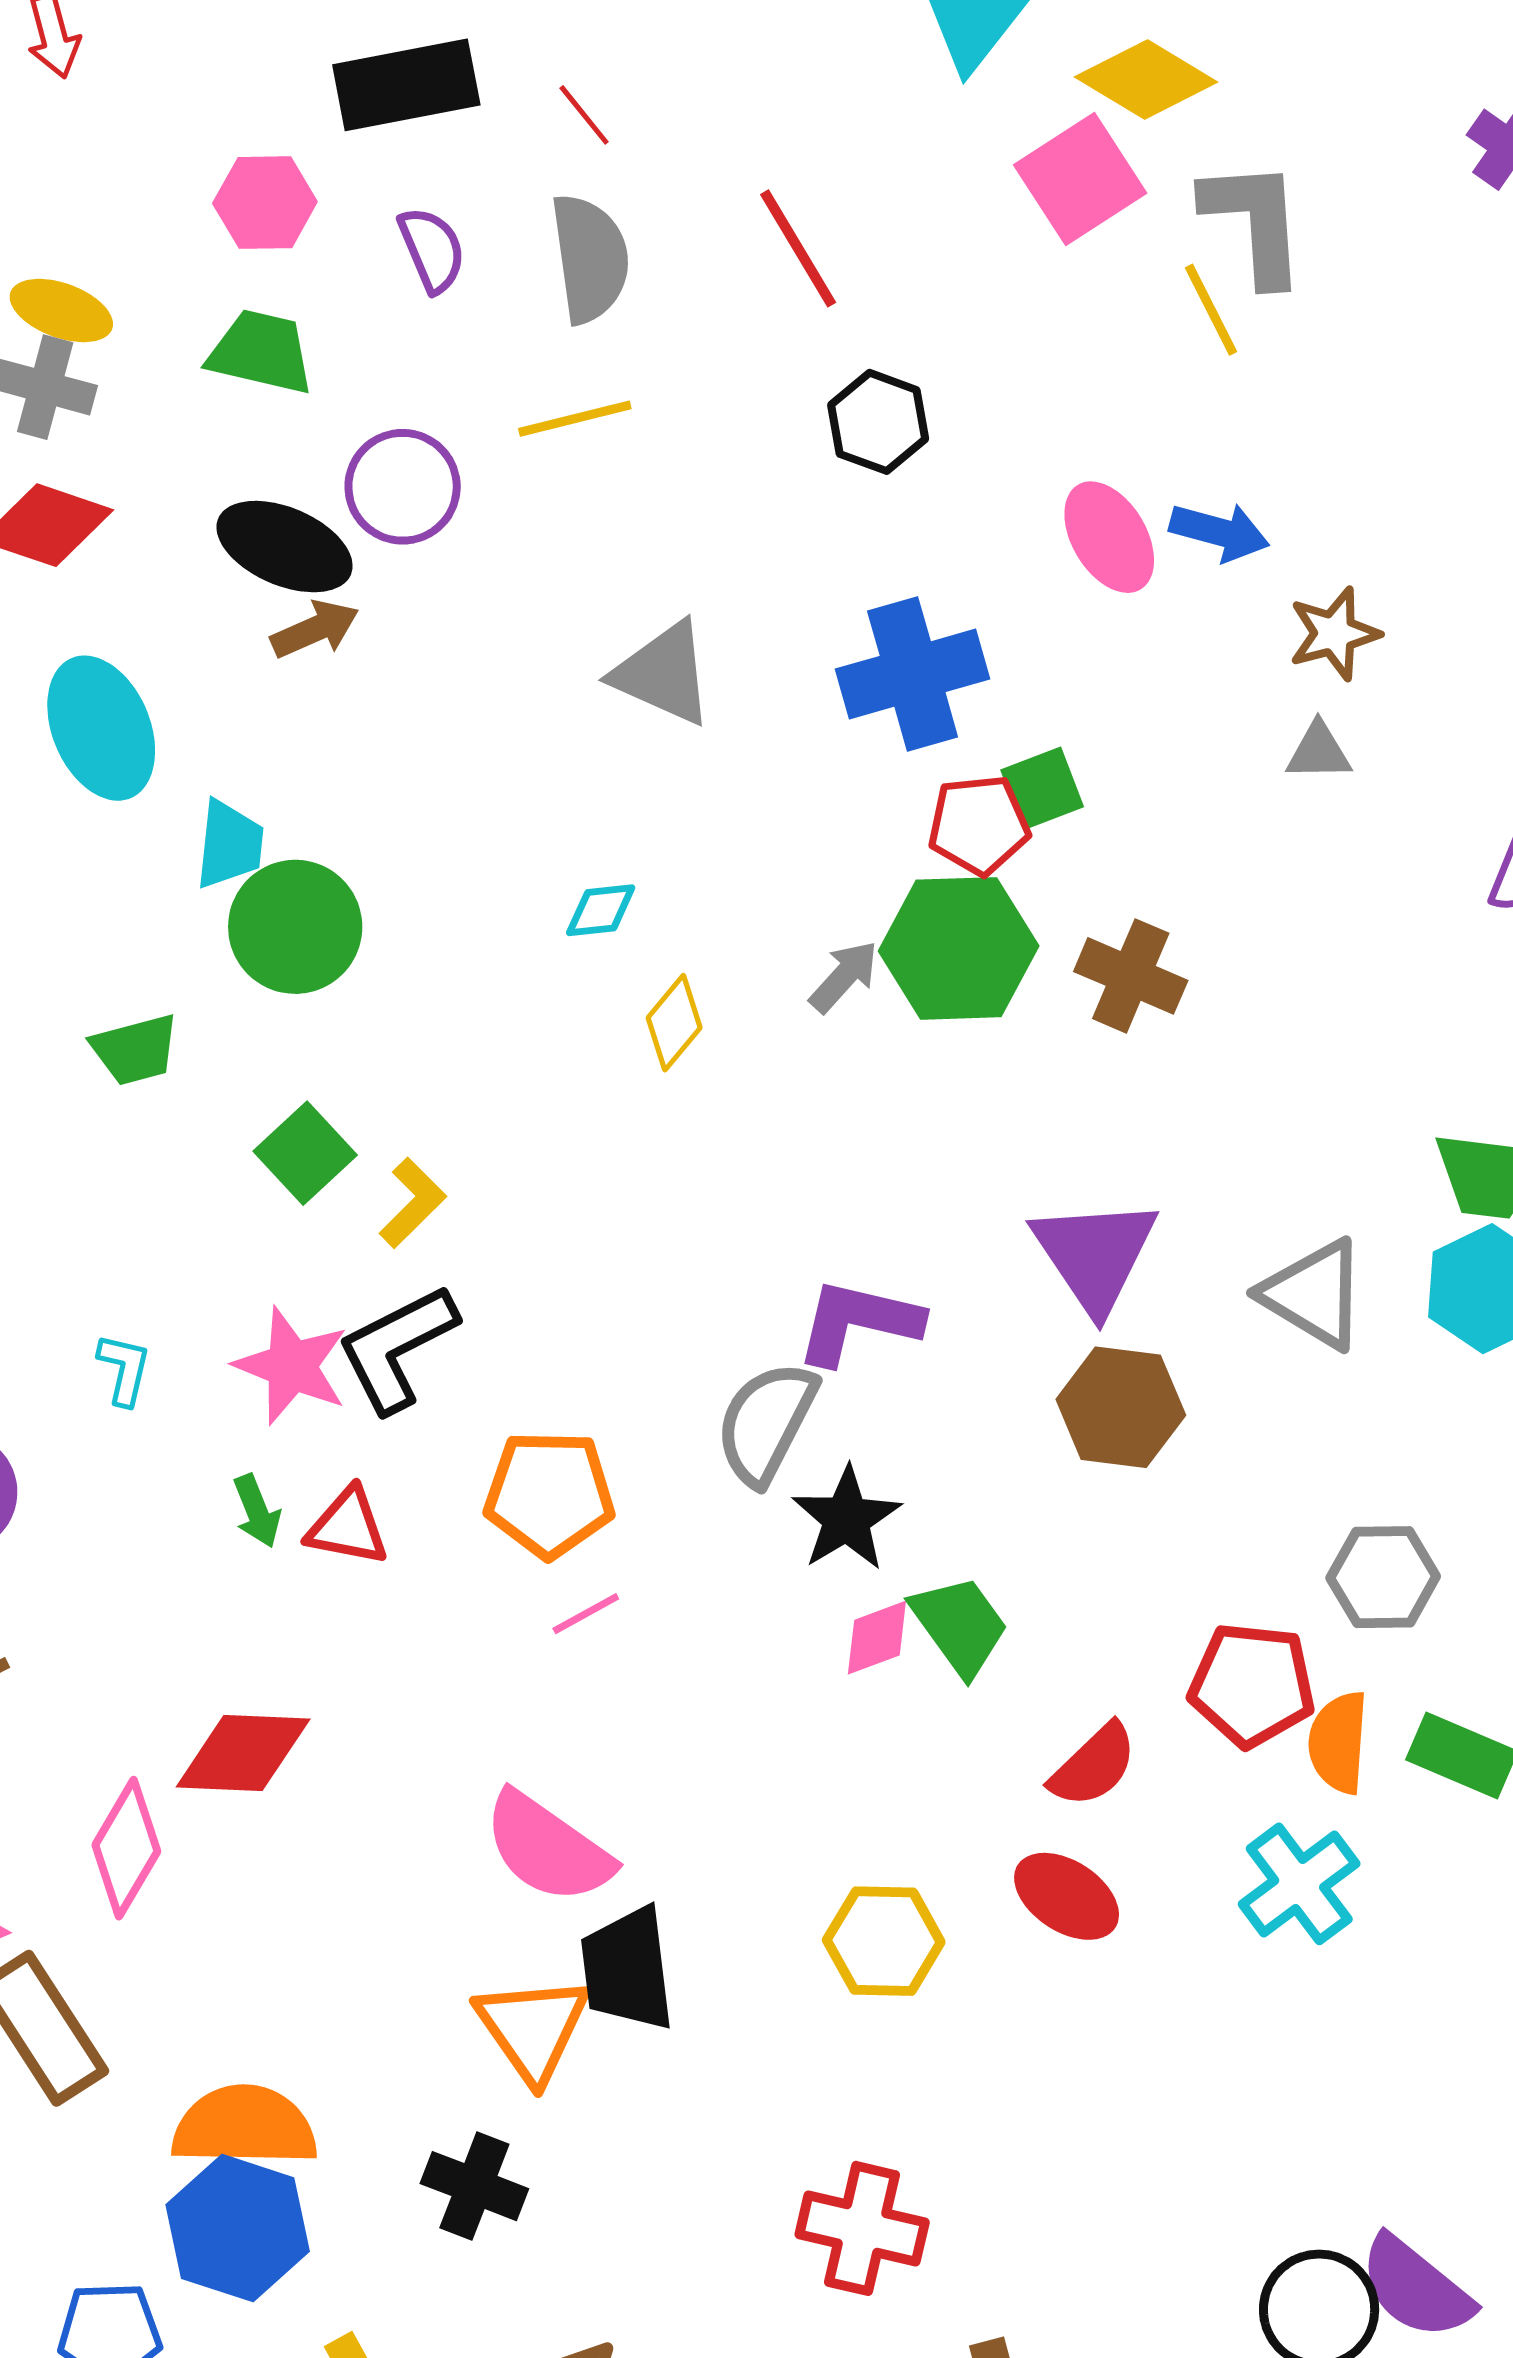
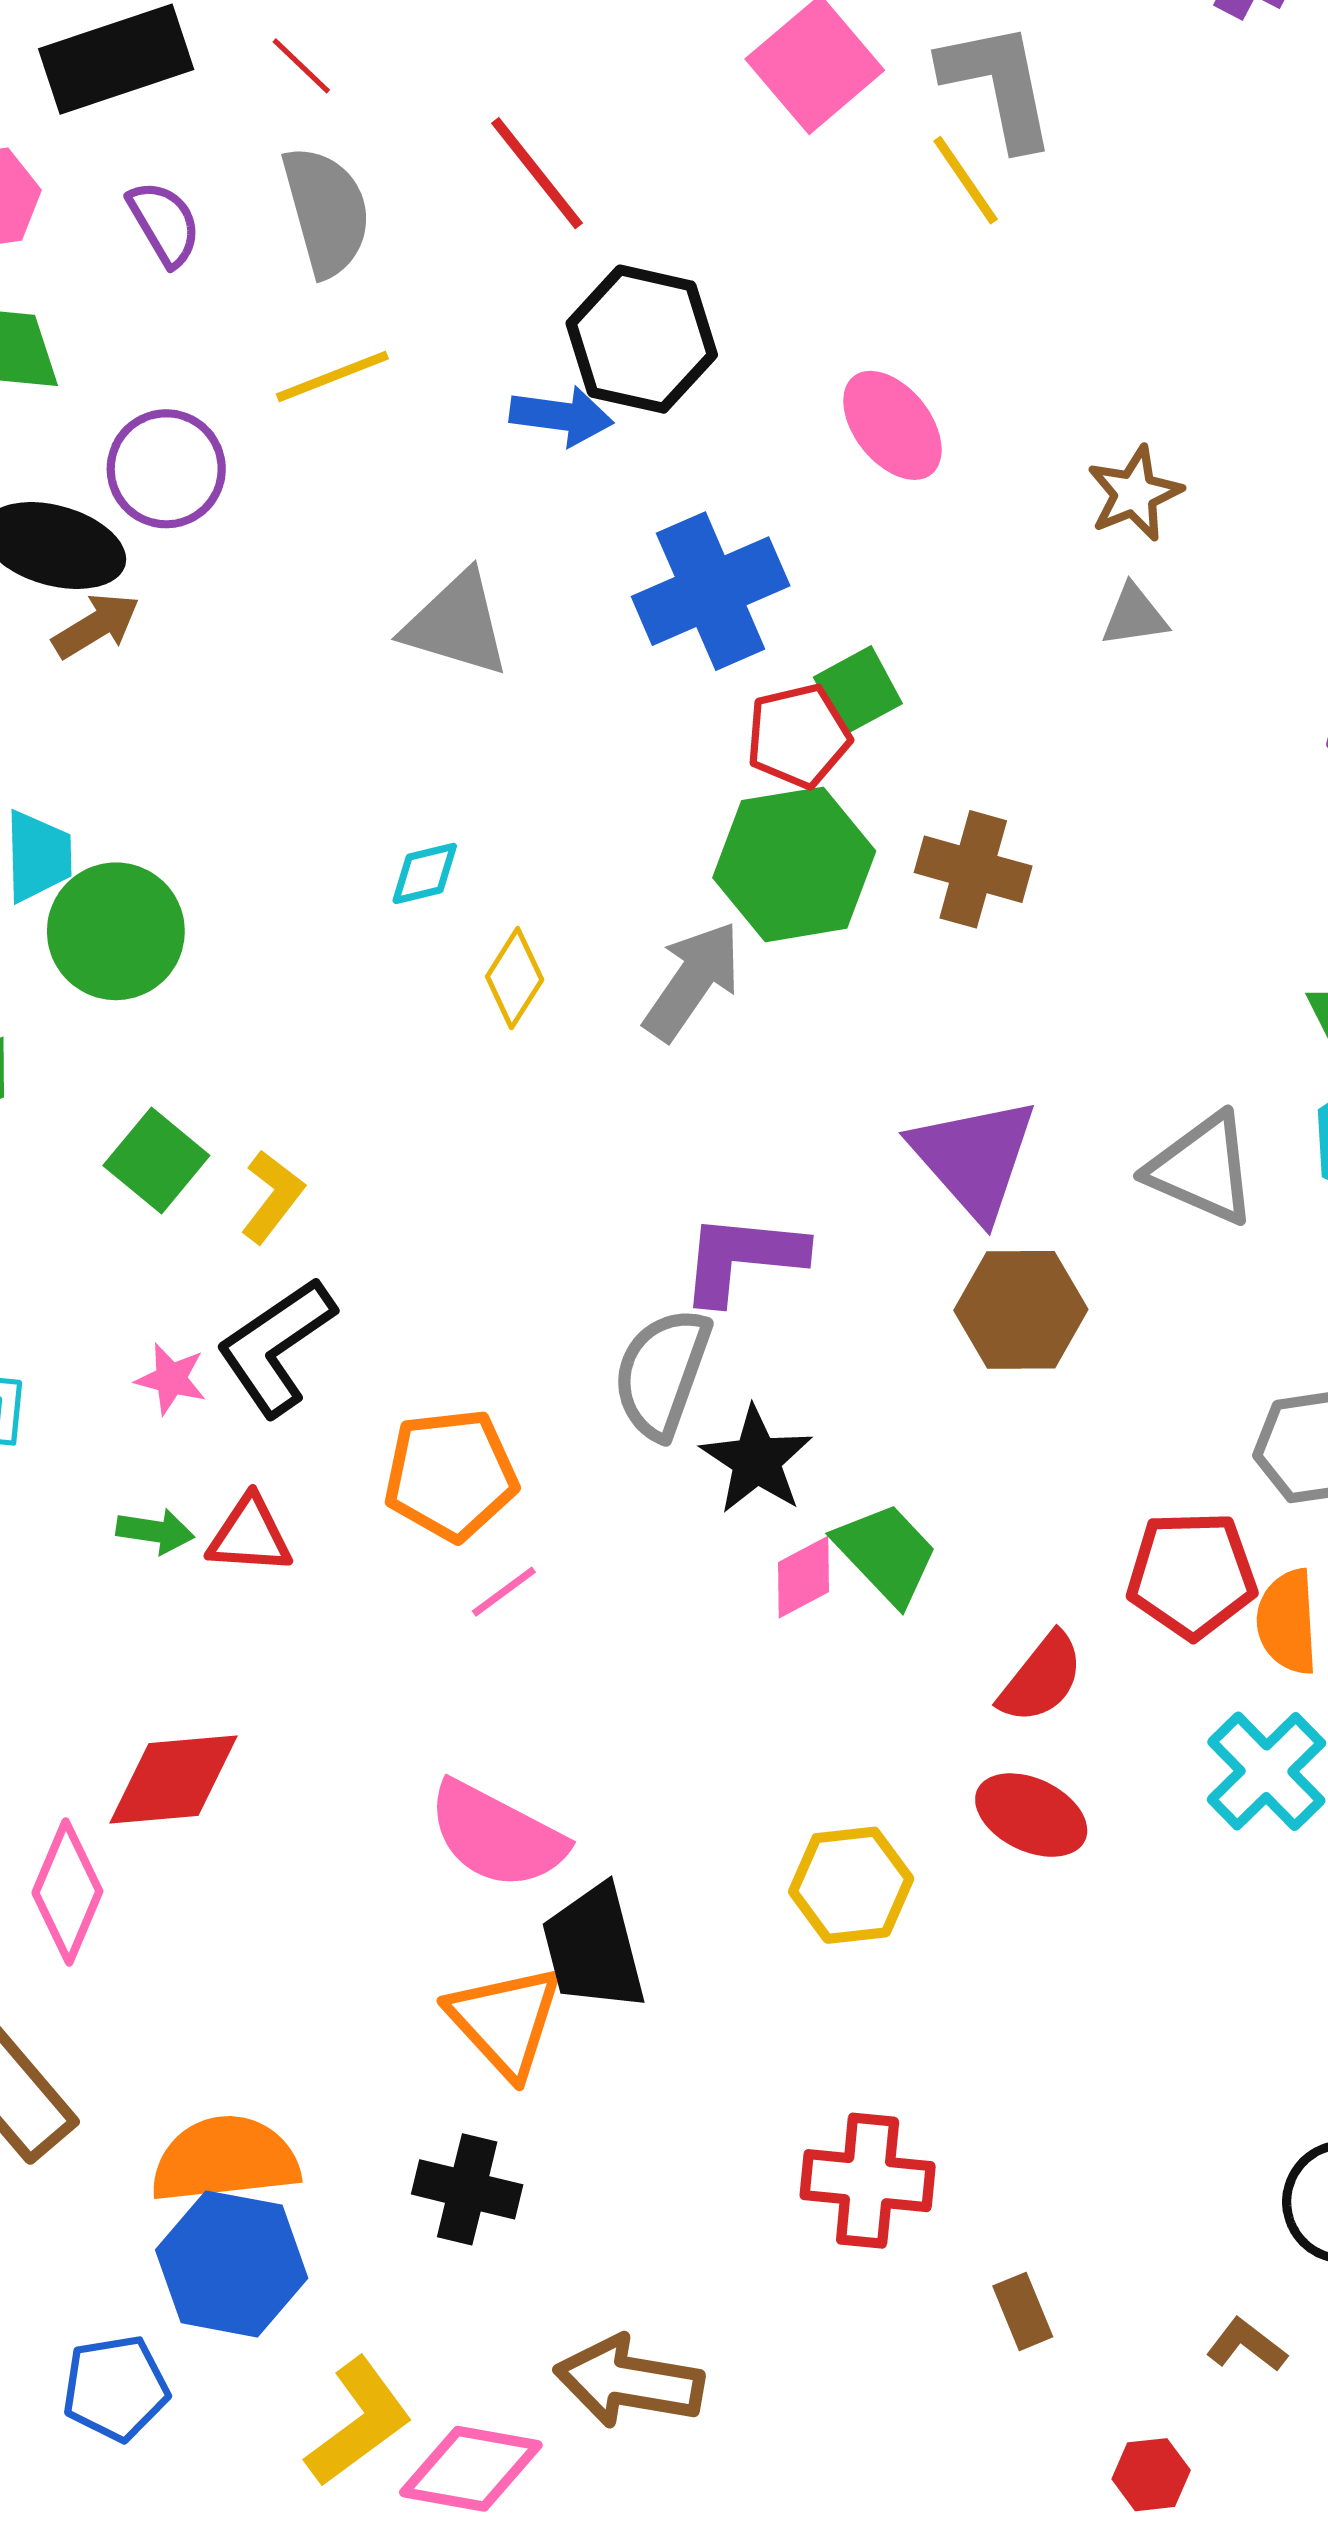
black hexagon: (878, 422) -> (642, 339), size x1.4
blue arrow: (1219, 532) -> (561, 416), moved
gray arrow: (844, 976) -> (692, 981), moved, size x1.5
pink star: (292, 1366) -> (171, 1379), size x0.6
green arrow: (257, 1511) -> (155, 1531), turned -52

